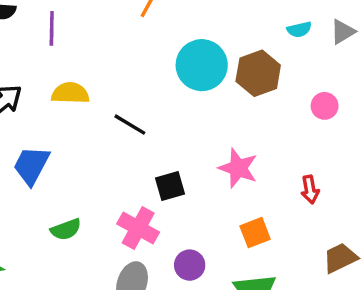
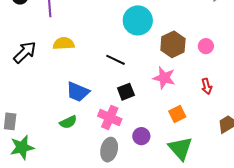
brown hexagon: (258, 73) -> (173, 44), moved
pink circle: (325, 106) -> (206, 46), moved
black line: (130, 125) -> (115, 60), moved
blue trapezoid: (31, 165) -> (78, 92), moved, turned -90

